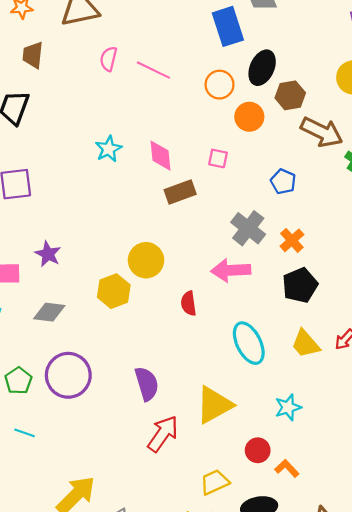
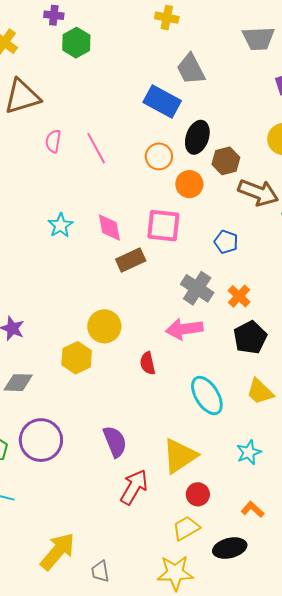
blue rectangle: (228, 26) -> (162, 102), turned -39
pink line: (153, 70) -> (96, 148), turned 40
pink square: (218, 158) -> (163, 226), size x1.8
red circle: (258, 450) -> (198, 494), moved

